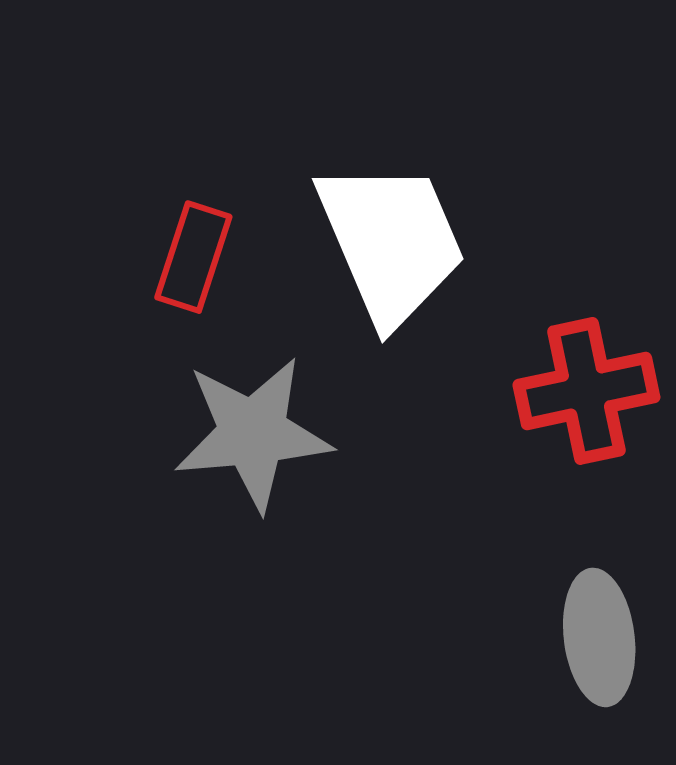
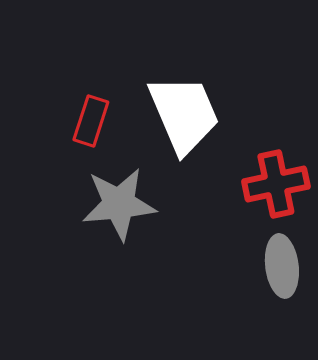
gray ellipse: (599, 637) -> (282, 266), moved

